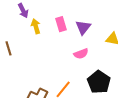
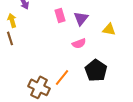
yellow arrow: (36, 26) -> (12, 20), moved

